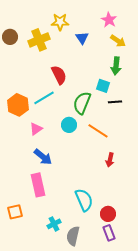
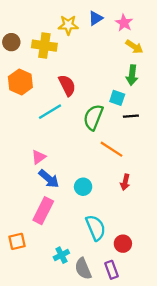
blue triangle: (82, 38) -> (96, 18), moved, turned 32
yellow cross: (39, 40) -> (44, 46), turned 30
orange hexagon: (18, 105) -> (20, 82), moved
cyan circle: (69, 125) -> (83, 187), moved
pink triangle: (36, 129) -> (39, 157), moved
pink rectangle: (38, 185) -> (43, 211), turned 40
purple rectangle: (109, 233) -> (112, 270), moved
gray semicircle: (73, 236) -> (83, 269), turned -36

